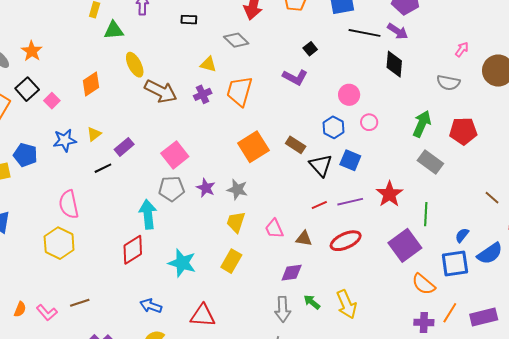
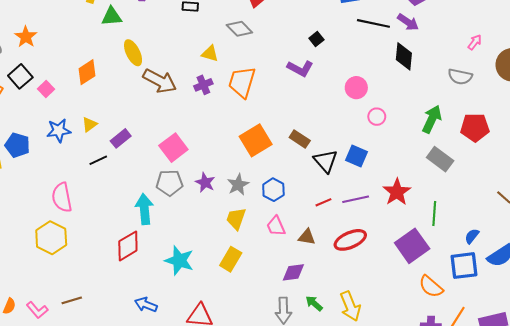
blue hexagon: (333, 127) -> (273, 190), moved
gray star: (237, 189) -> (238, 185), turned 30

